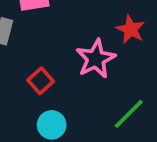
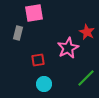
red square: (41, 81) -> (38, 60), turned 32

